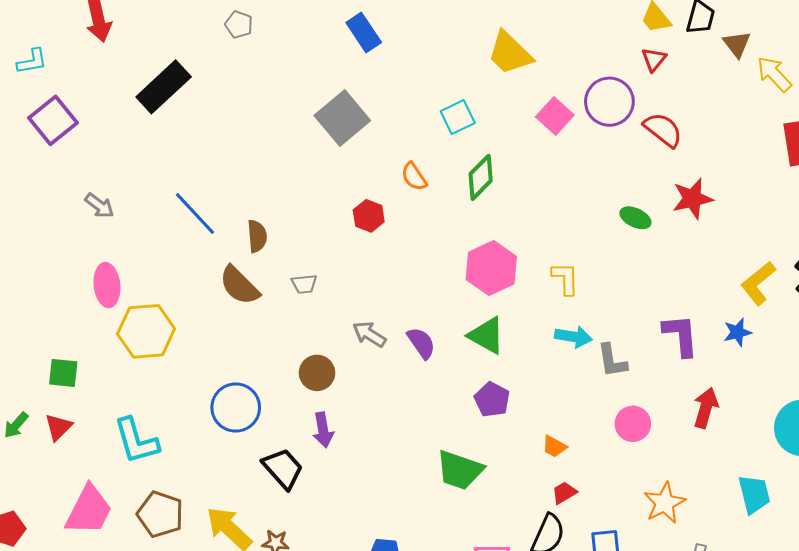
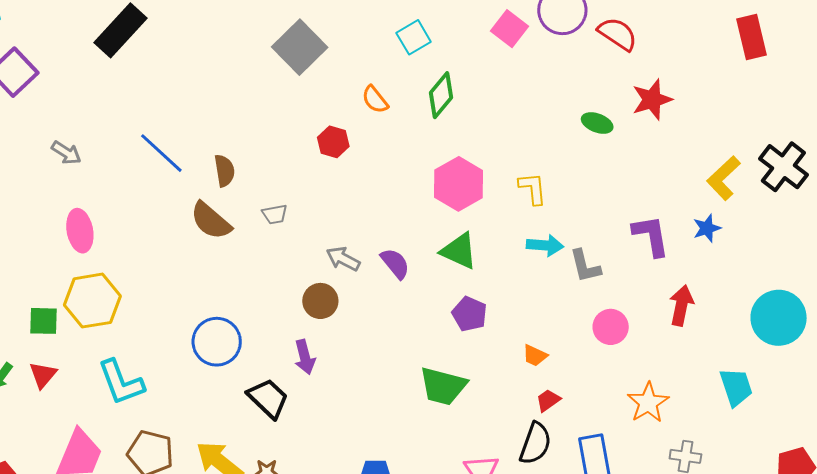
yellow hexagon: (146, 331) -> (92, 301), moved
brown circle: (317, 373) -> (320, 301), moved

